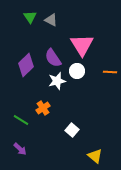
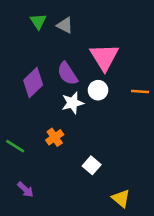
green line: (21, 120) -> (15, 146), moved

